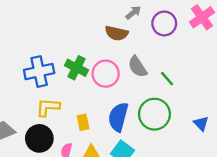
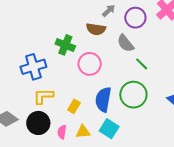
gray semicircle: (138, 67) -> (125, 43), moved
green cross: (77, 68) -> (65, 45), moved
yellow rectangle: (83, 122) -> (74, 106), turned 48

